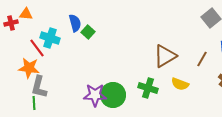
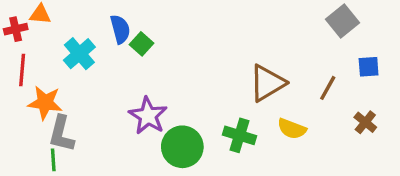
cyan cross: (50, 38) -> (79, 54), turned 30
red line: (37, 48) -> (22, 70), moved, turned 42
purple star: (95, 95) -> (148, 116), moved, turned 30

